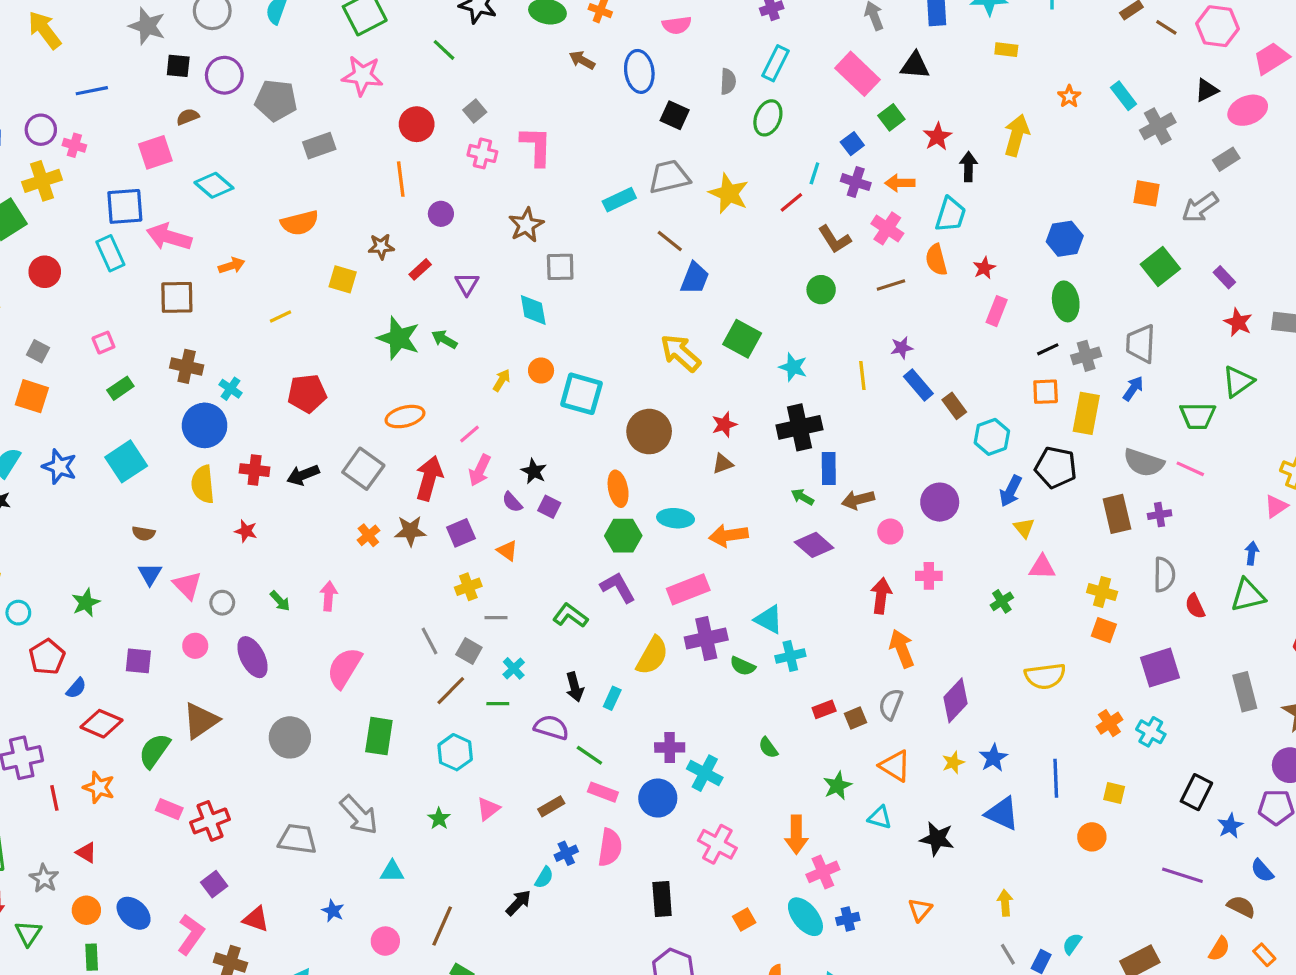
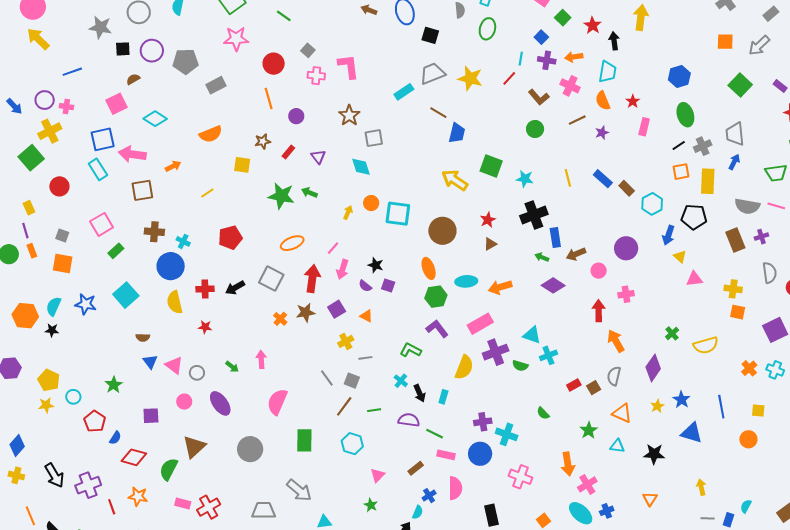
pink square: (103, 343) -> (102, 224), size x1.6
purple star: (902, 348) -> (602, 133), moved
green cross: (1002, 601) -> (672, 333), moved
cyan cross: (514, 668) -> (401, 381), moved
green star: (439, 819) -> (371, 505), moved
gray line: (1008, 954) -> (708, 518), turned -48

